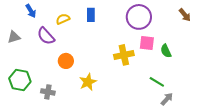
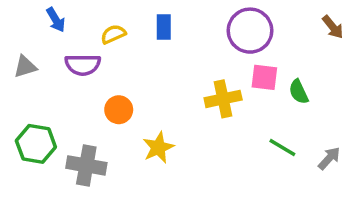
purple semicircle: (46, 36) -> (83, 65), turned -48
gray cross: (48, 92) -> (86, 165), size x1.5
gray arrow: (167, 99) -> (329, 158), moved

